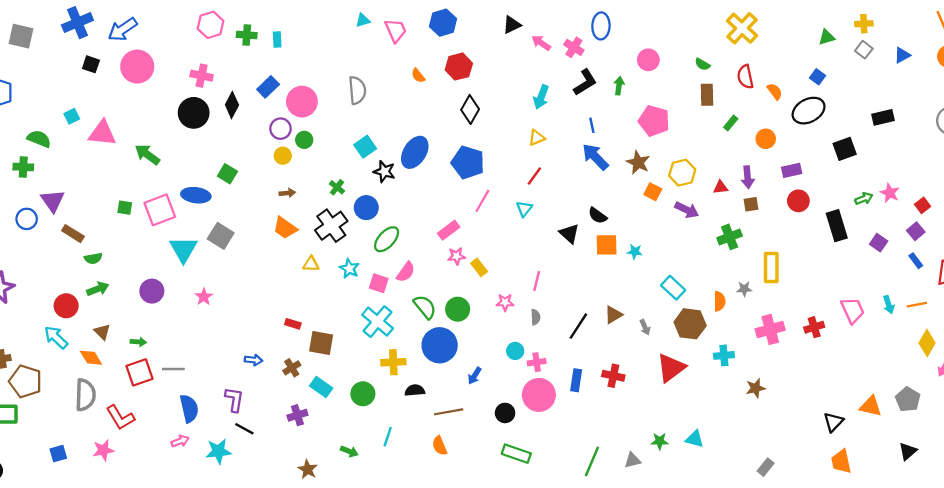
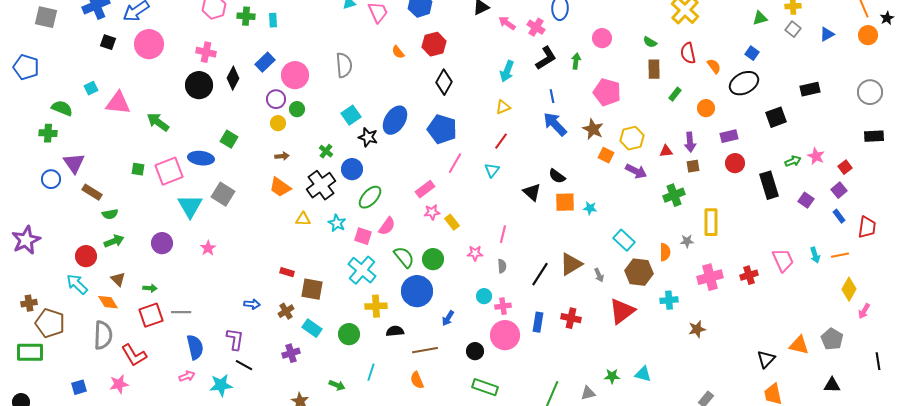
brown triangle: (613, 315) -> (571, 264), size x1.4
black triangle: (908, 451) -> (832, 385), turned 42

